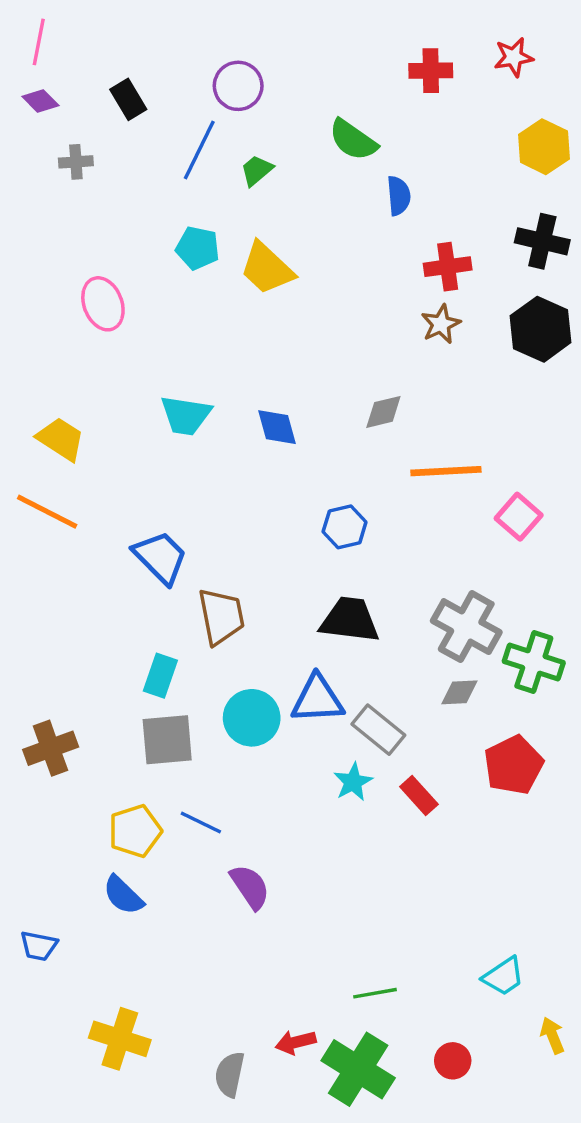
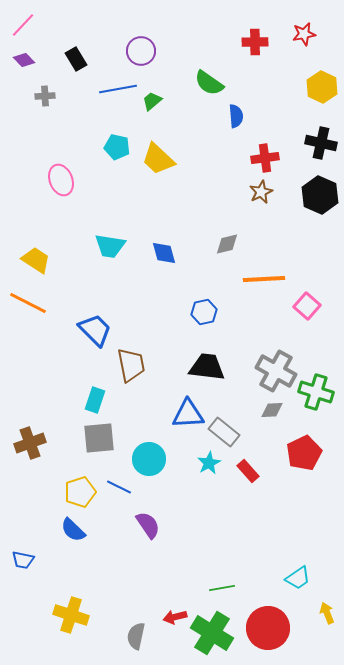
pink line: (39, 42) -> (23, 25), turned 32
blue line: (199, 150) -> (118, 89), turned 54
cyan circle: (252, 718) -> (149, 459), moved
red circle: (453, 1061) -> (268, 628), size x2.0

